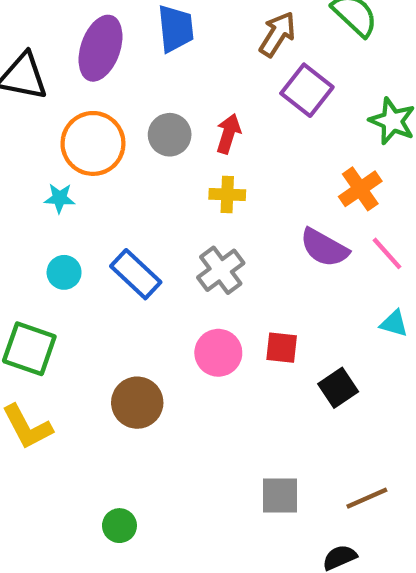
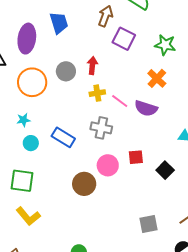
cyan star: (59, 198) -> (23, 120), moved
pink line: (387, 253) -> (120, 101), moved
gray cross: (221, 270) -> (101, 128), turned -30
brown circle: (137, 403) -> (84, 184), moved

